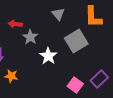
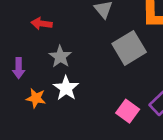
gray star: (30, 37) -> (60, 57), moved
white star: (48, 56) -> (66, 88), moved

